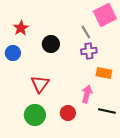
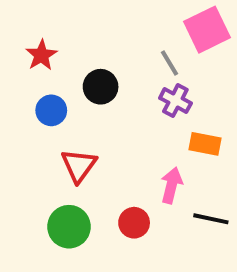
purple cross: (89, 51) -> (175, 101), turned 35
blue circle: (13, 53) -> (51, 110), moved

